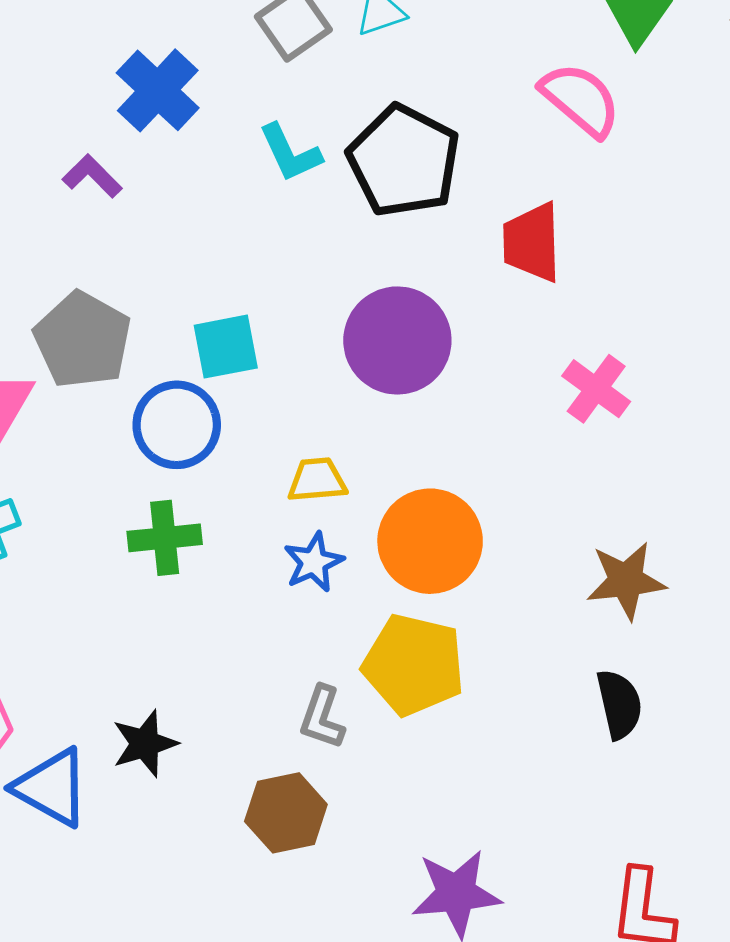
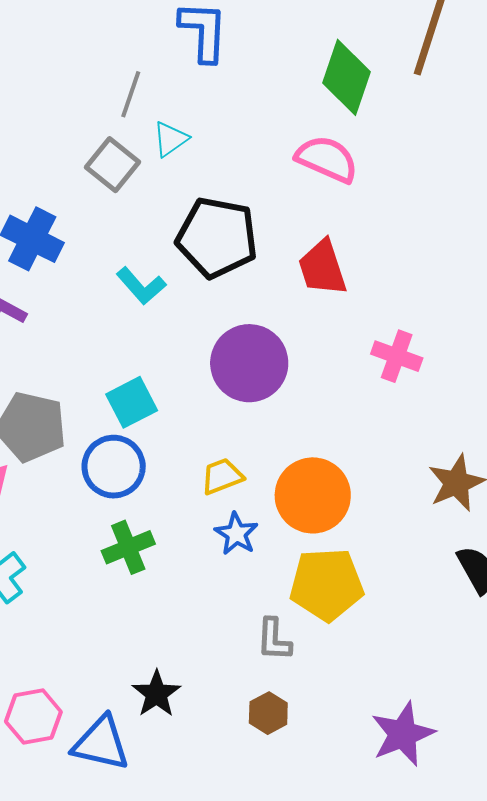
cyan L-shape: (290, 153) -> (141, 286), moved
brown hexagon: (286, 813) -> (268, 713), size x0.7

